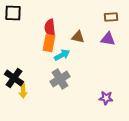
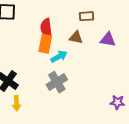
brown rectangle: (111, 17) -> (87, 16), moved
yellow arrow: (23, 91) -> (16, 103), moved
purple star: (106, 98) -> (117, 102), moved

